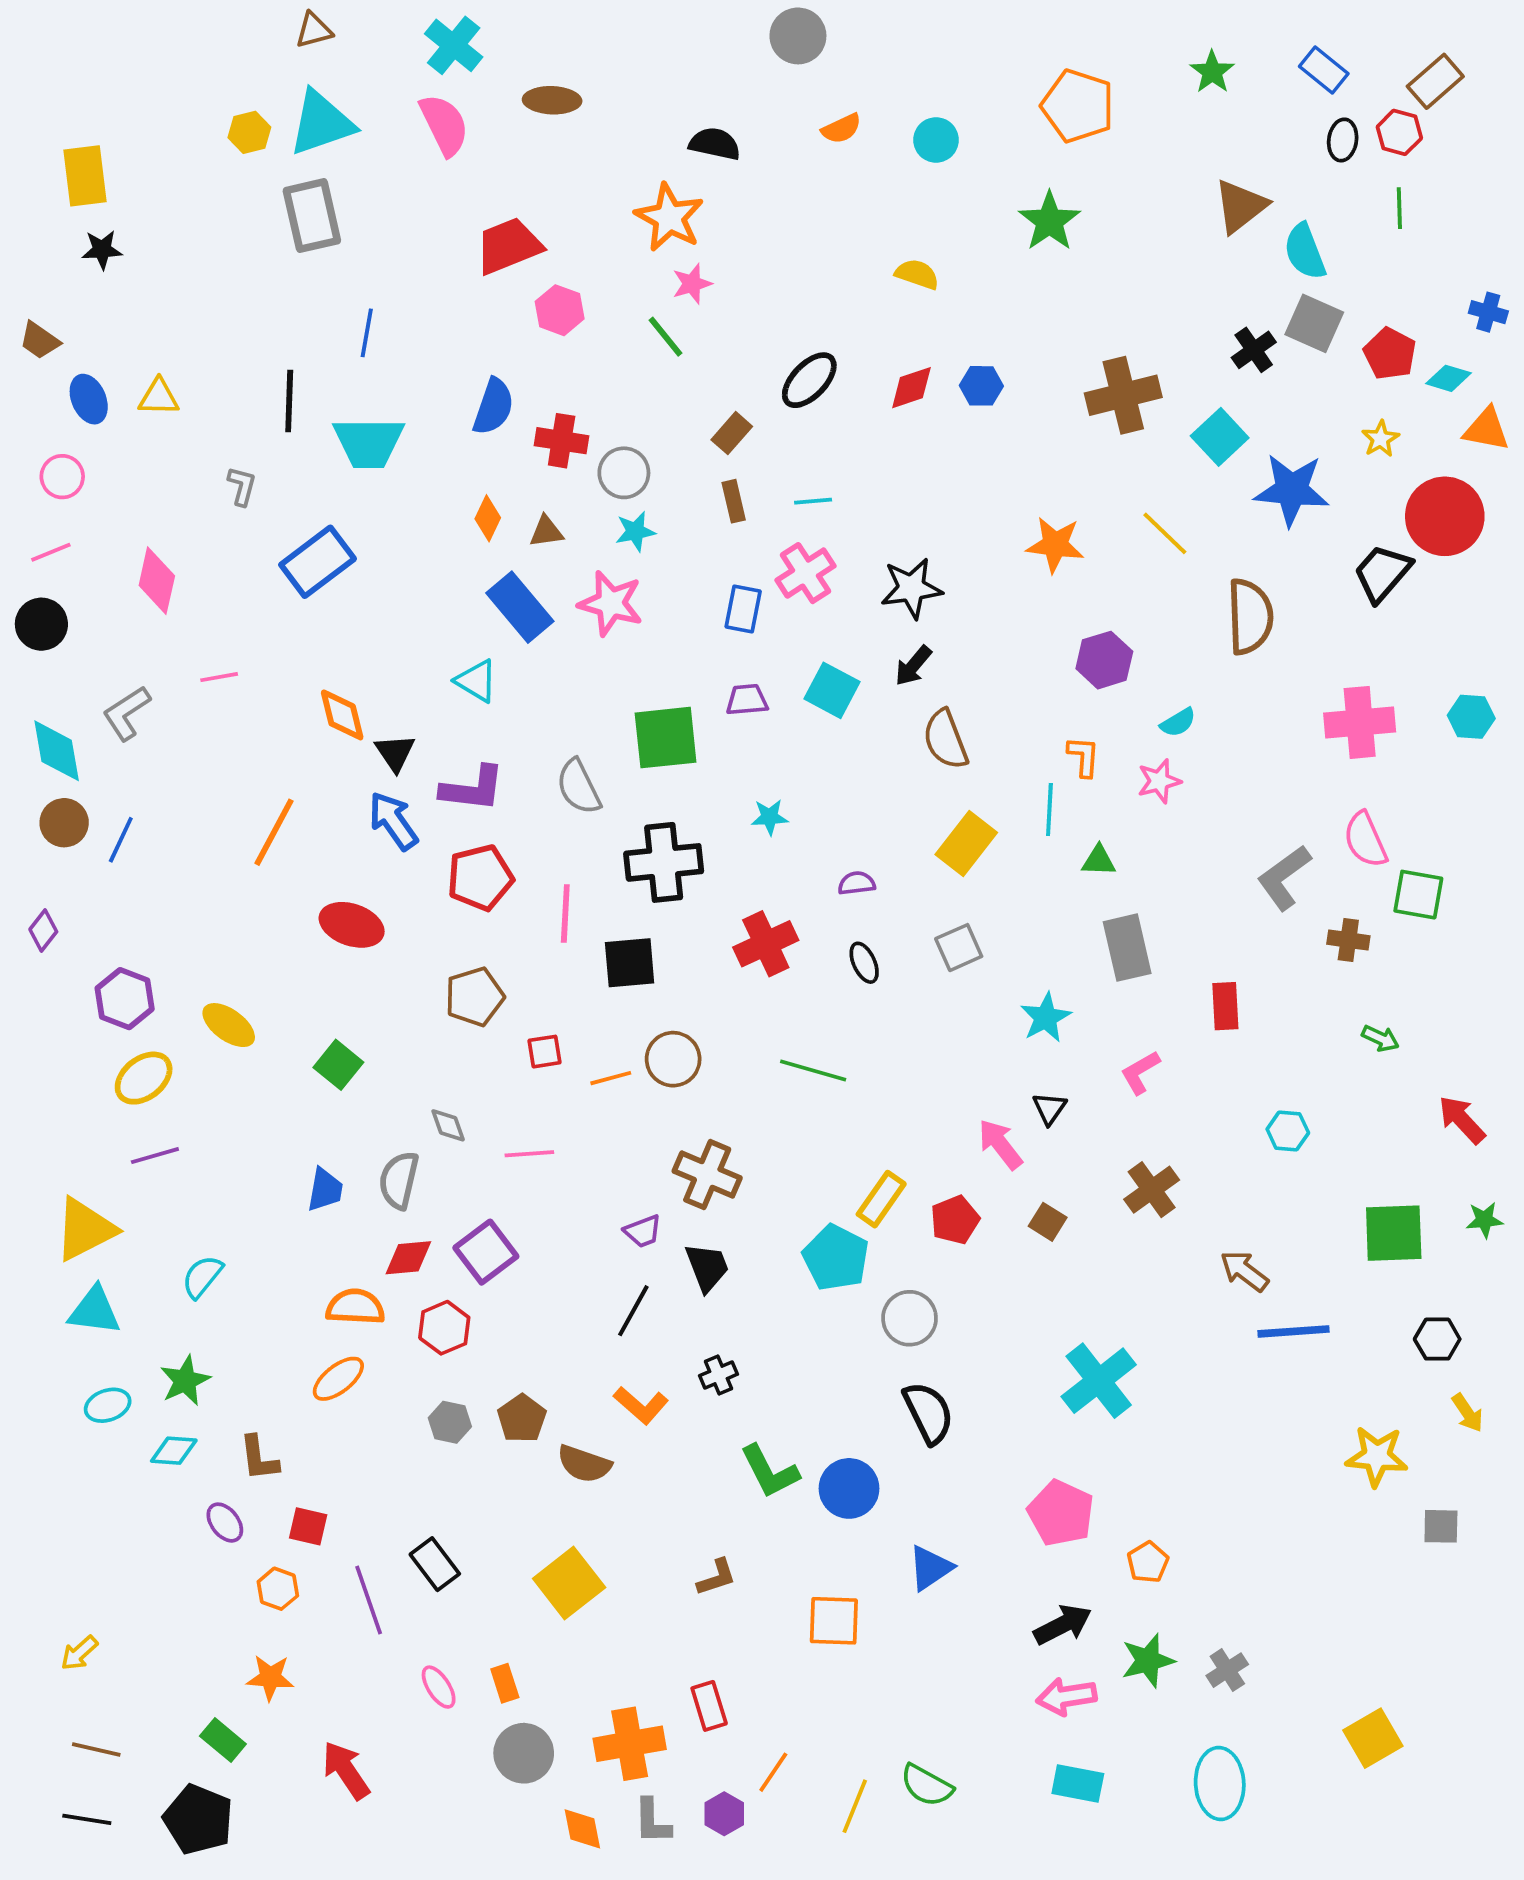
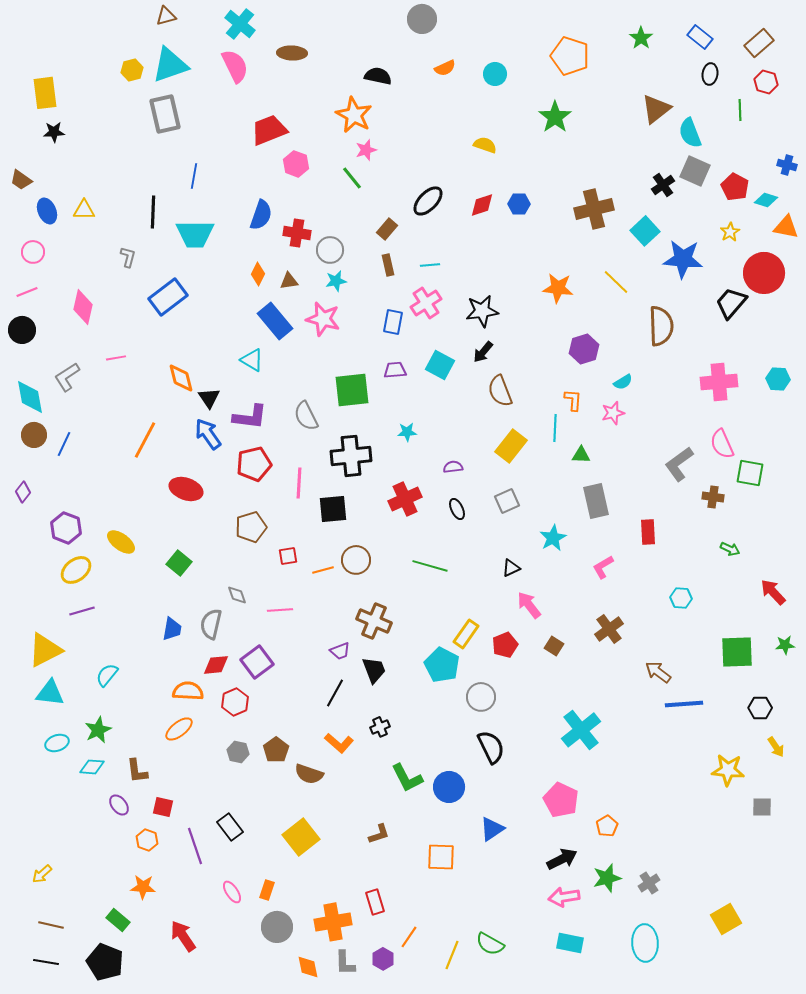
red hexagon: (1399, 132) -> (766, 82), moved
black triangle: (1049, 1108) -> (511, 568), moved, turned 30
orange rectangle: (505, 1683) -> (267, 890), turned 36

